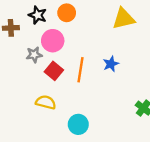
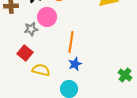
blue star: (111, 64) -> (75, 64), moved
red square: (54, 71) -> (25, 53), moved

